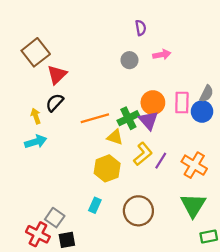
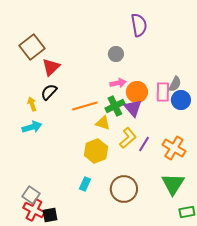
purple semicircle: (141, 28) -> (139, 25), moved, size x1.6
pink arrow: (162, 55) -> (118, 83), moved
gray semicircle: (206, 94) -> (175, 84), moved
gray square: (55, 218) -> (31, 195), moved
black square: (67, 240) -> (50, 215), moved

